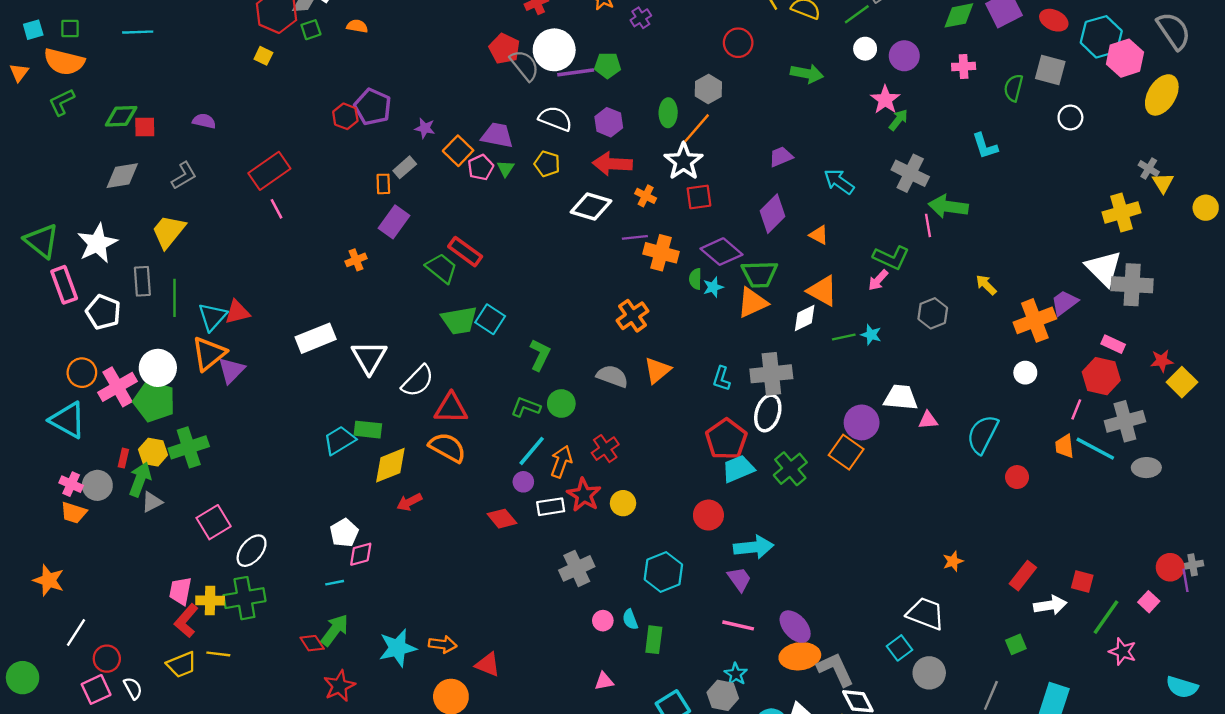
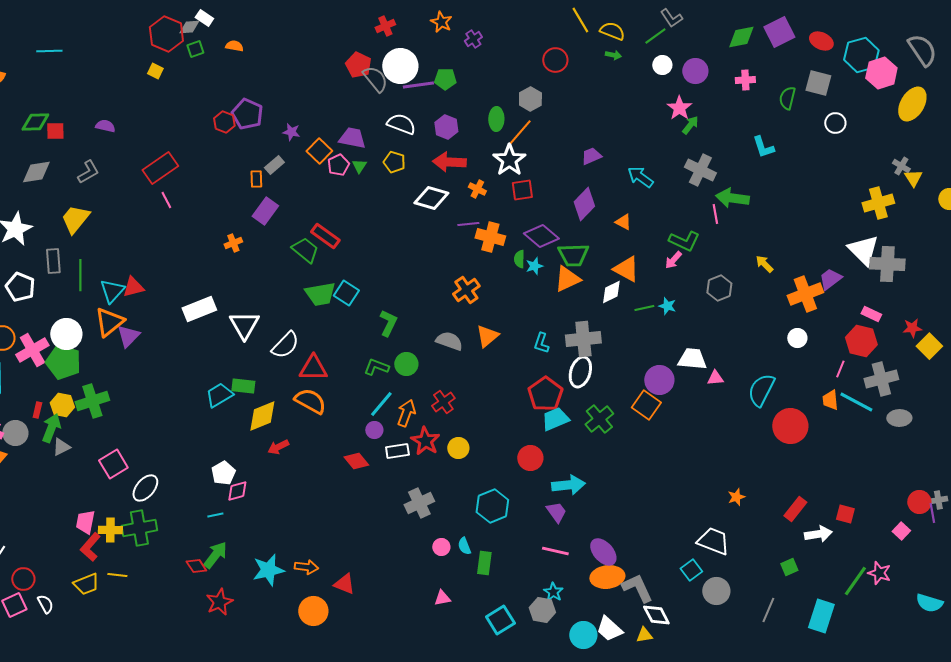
green arrow: (807, 74) -> (613, 55), moved, size x0.6
red circle: (1017, 477) -> (790, 426), size x1.8
green line: (1106, 617) -> (855, 581), moved

